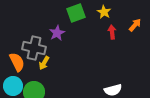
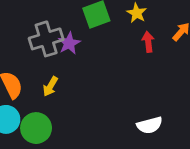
gray cross: (34, 48) -> (46, 39), moved, turned -30

